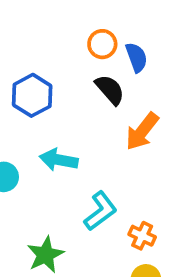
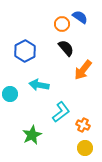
blue semicircle: (136, 57) -> (80, 17), moved, turned -35

